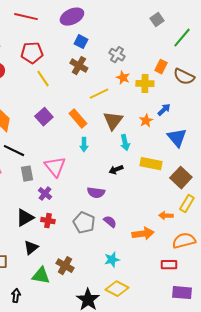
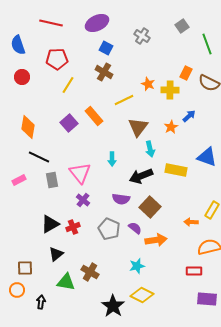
green line: (182, 38) -> (207, 44), turned -60
gray cross: (117, 55) -> (142, 36), moved
yellow line: (43, 79) -> (68, 85), turned 66
orange rectangle: (78, 119) -> (94, 116), moved
blue triangle: (177, 138) -> (207, 157), moved, turned -30
cyan arrow: (84, 145) -> (112, 159), moved
black arrow: (116, 170) -> (141, 176), size x1.6
brown square: (181, 178) -> (150, 207), moved
purple cross: (45, 194) -> (83, 200), moved
red cross: (48, 221) -> (73, 227), turned -32
orange arrow: (143, 234) -> (156, 240), moved

